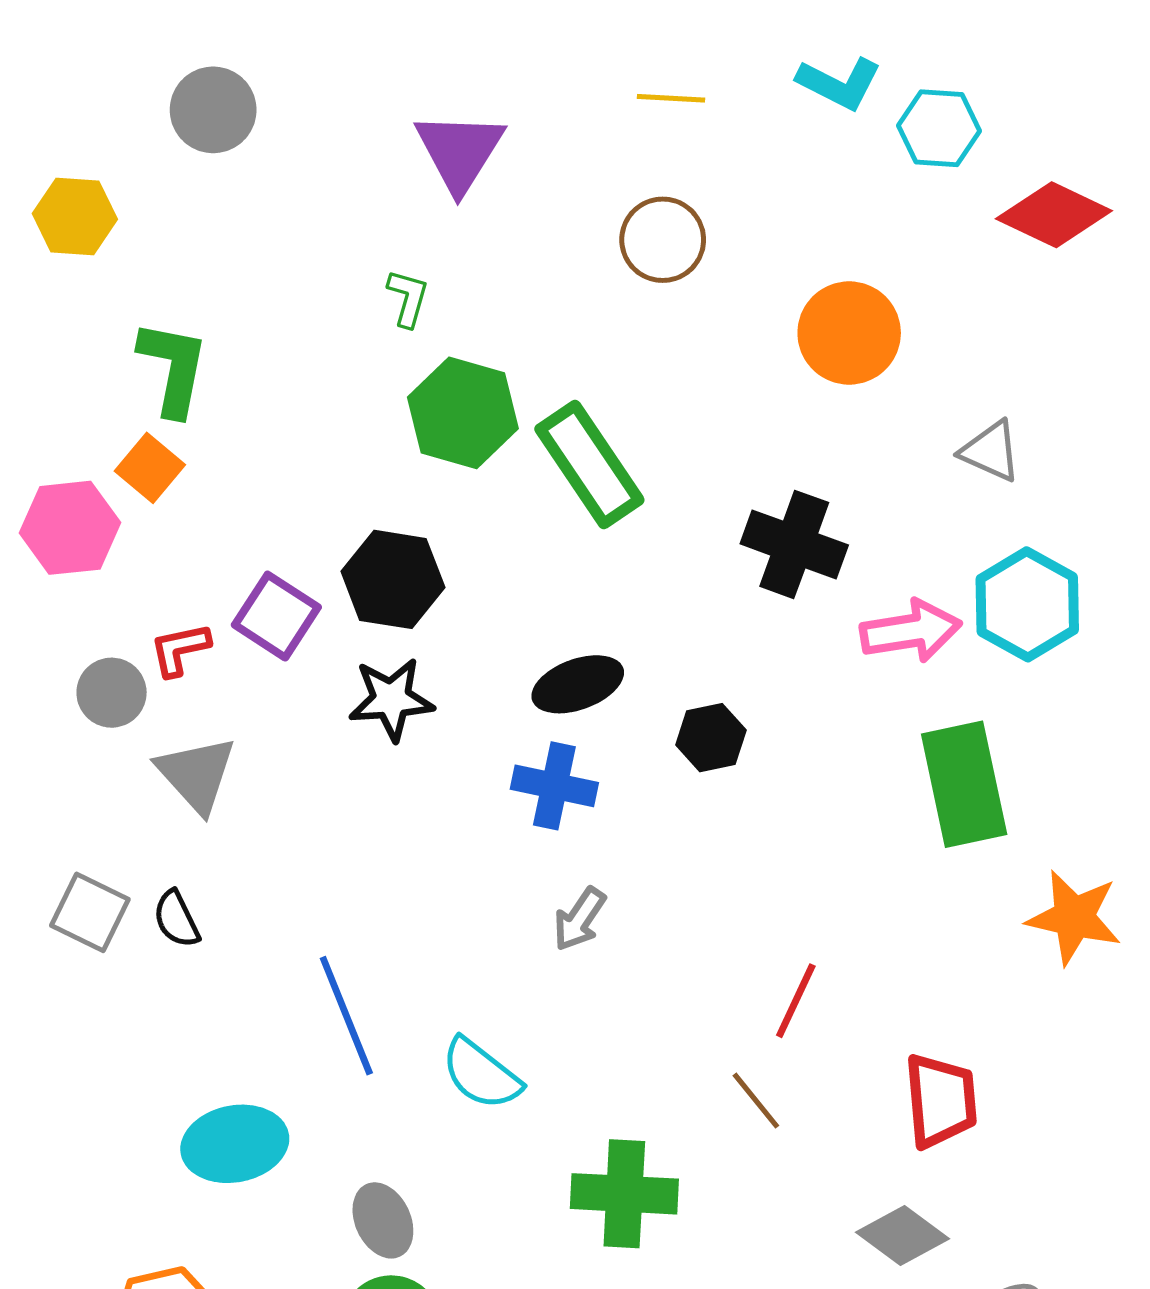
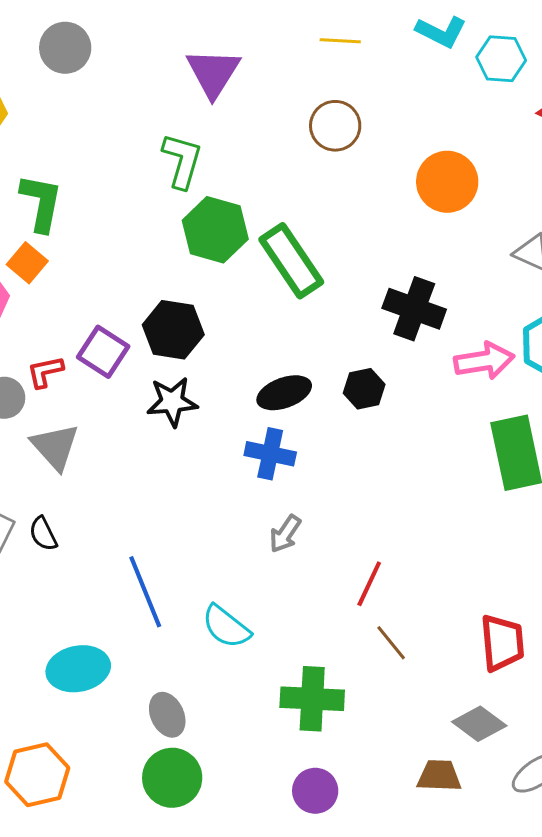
green L-shape: (408, 298) -> (182, 161), size x1.6
black hexagon: (711, 738) -> (364, 389), moved
red line: (796, 1001) -> (369, 584), moved

